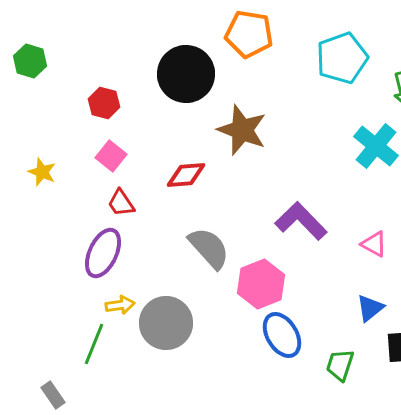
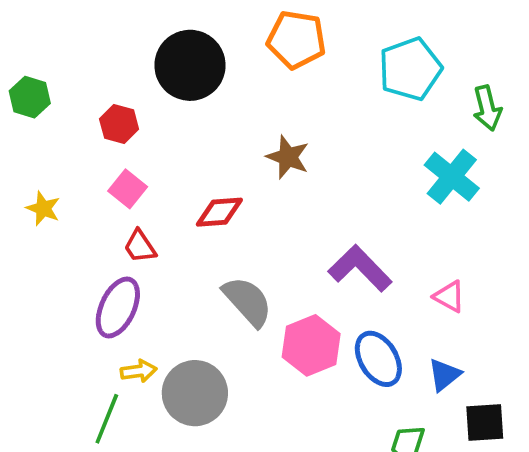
green hexagon: (30, 61) -> (30, 97), moved
black circle: (186, 74) -> (190, 65), moved
brown star: (242, 130) -> (288, 157), size x0.7
blue ellipse: (282, 335) -> (378, 359), moved

